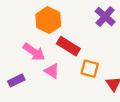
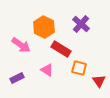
purple cross: (105, 16) -> (81, 24), moved
pink arrow: (34, 52) -> (21, 45), moved

